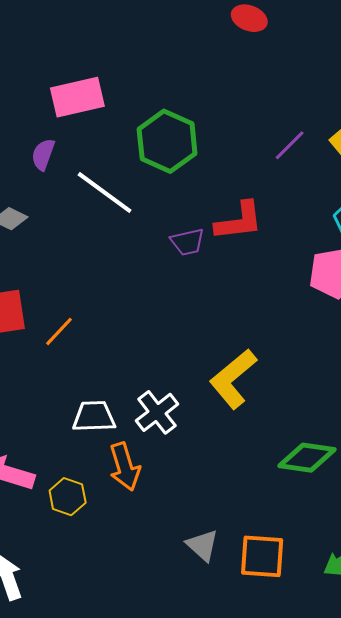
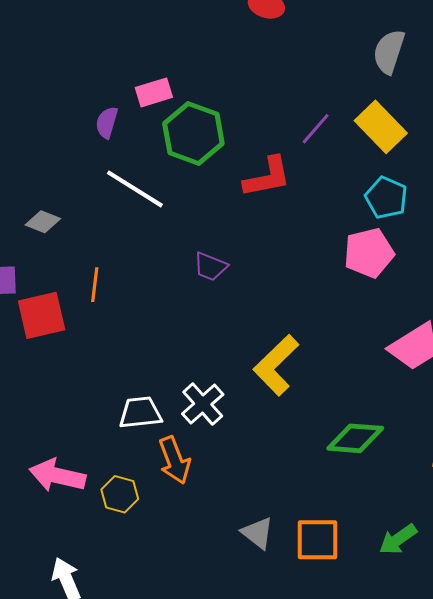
pink rectangle: (77, 97) -> (154, 92), moved, size x0.7
purple semicircle: (43, 154) -> (107, 123), moved
red L-shape: (239, 221) -> (267, 177), moved
purple trapezoid: (187, 242) -> (210, 266), moved, turned 39
orange line: (59, 331) -> (95, 285), moved, turned -32

